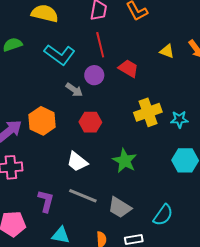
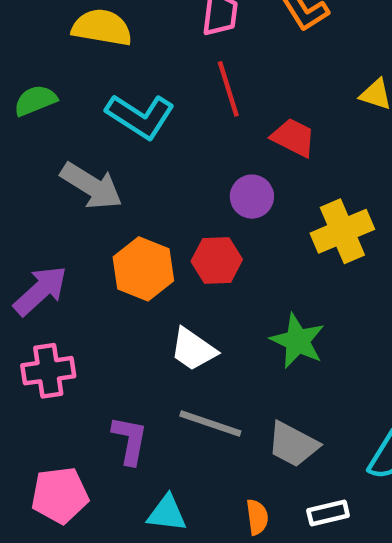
purple circle: (94, 75) -> (252, 197), moved
gray arrow: (74, 90) -> (91, 186), moved, size x1.6
orange hexagon: (42, 121) -> (143, 269), moved

